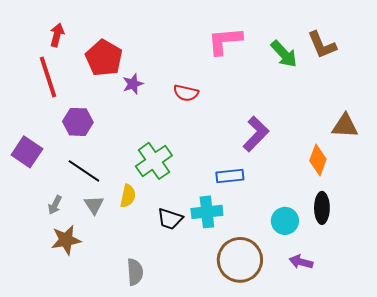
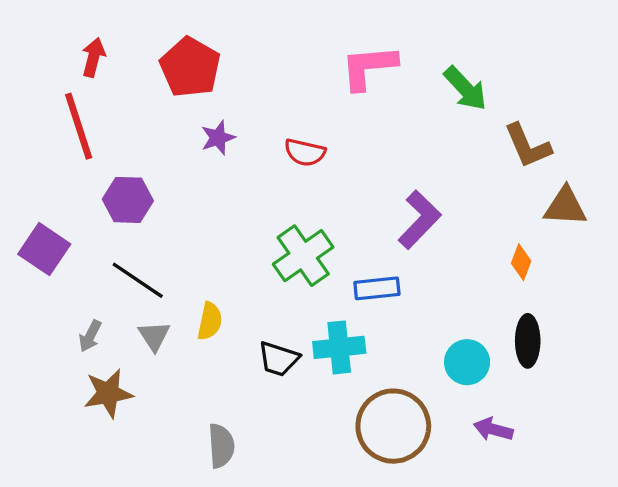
brown L-shape: (322, 45) -> (528, 146), moved
red pentagon: (104, 58) -> (190, 67), moved
orange diamond: (318, 160) -> (521, 262), size x0.7
green cross: (154, 161) -> (303, 256), moved

